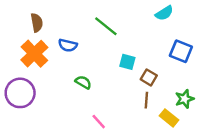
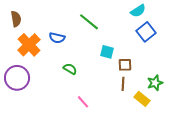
brown semicircle: (37, 23) -> (16, 19), moved
blue square: (181, 51) -> (146, 32), moved, turned 30
brown square: (149, 77) -> (125, 65), turned -32

